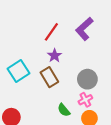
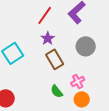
brown rectangle: (49, 77) -> (55, 59), moved
gray circle: (87, 79) -> (86, 46), moved

